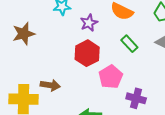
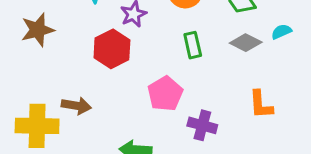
green rectangle: (129, 44) -> (193, 45), turned 30
red hexagon: (87, 53) -> (112, 49), moved

